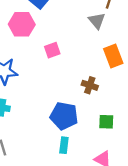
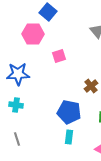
brown cross: (90, 85) -> (91, 86), turned 32

